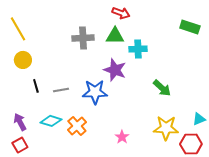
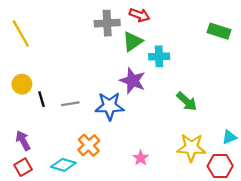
green triangle: (115, 36) -> (133, 41), turned -36
gray cross: (83, 38) -> (107, 23), moved
yellow circle: (23, 60) -> (22, 84), moved
cyan diamond: (51, 121) -> (63, 165), moved

